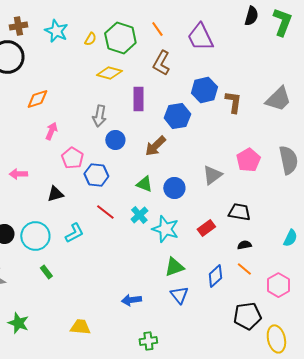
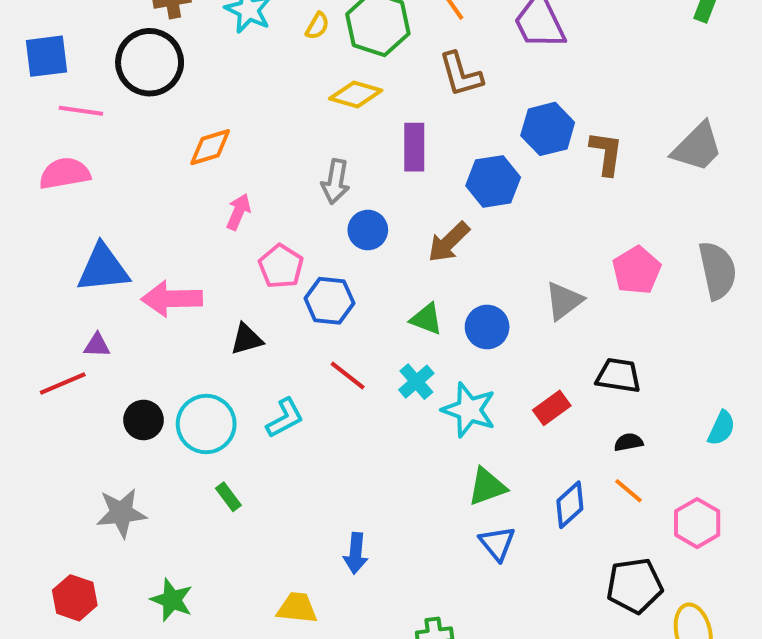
brown L-shape: (161, 63) -> (461, 74), turned -45
pink arrow: (18, 174) -> (172, 299), size x1.6
blue arrow: (131, 300) -> (356, 553), moved, turned -78

